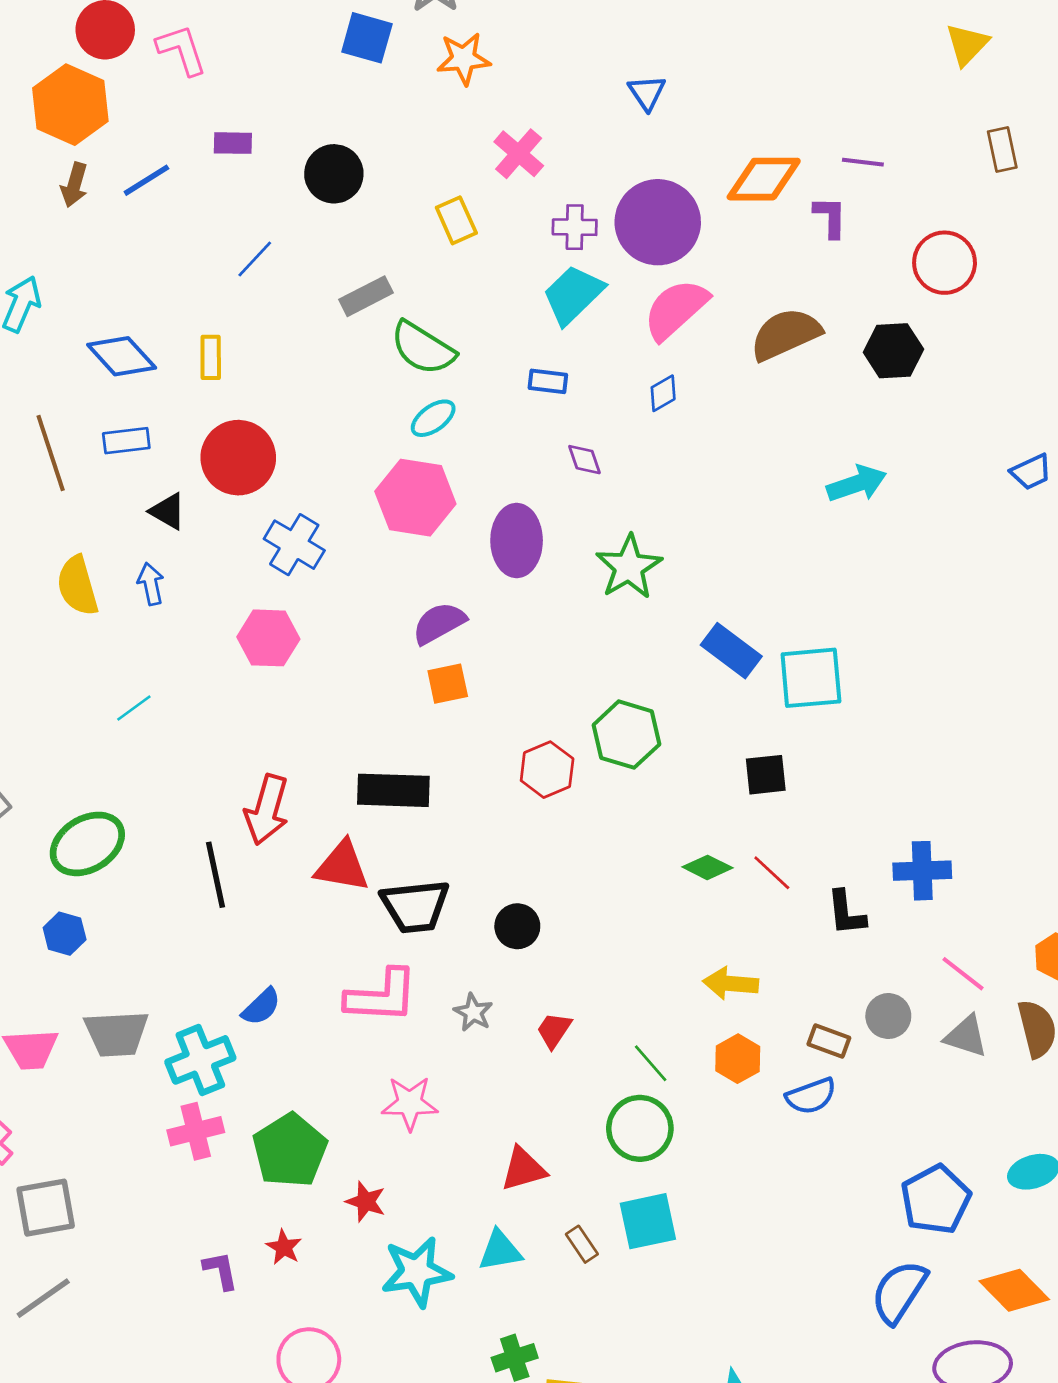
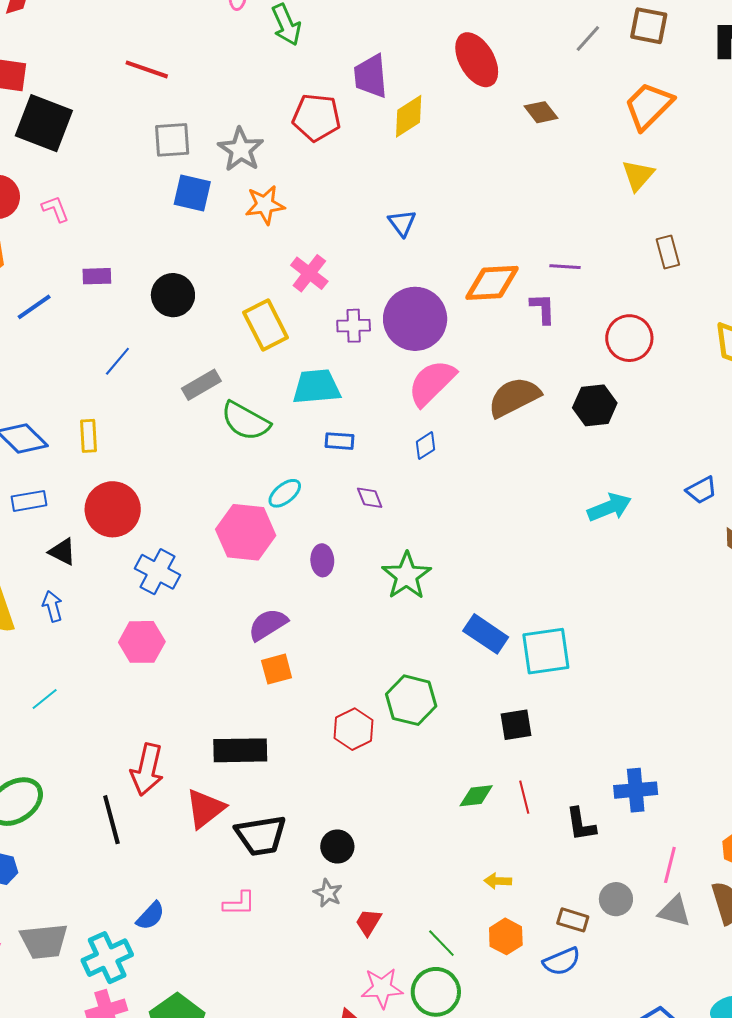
pink L-shape: (182, 50) -> (55, 209), size x0.7
yellow rectangle: (456, 220) -> (266, 325), size x1.4
cyan trapezoid: (573, 295) -> (316, 387), moved, turned 42
cyan ellipse: (433, 418) -> (285, 493), moved
cyan arrow: (857, 484) -> (609, 507), moved
purple ellipse: (517, 541) -> (322, 560), size x0.6
red triangle: (342, 866) -> (205, 809), turned -45
green diamond: (707, 867) -> (476, 796), turned -30
red line: (772, 873) -> (524, 797), turned 36
pink line: (963, 974) -> (670, 865), turned 69
yellow arrow: (731, 983) -> (498, 881), size x0.7
pink L-shape: (382, 996) -> (239, 903), size x0.6
gray star: (473, 1012) -> (328, 893), moved
pink star: (410, 1103) -> (382, 988), moved

